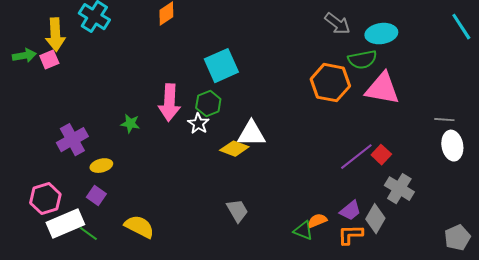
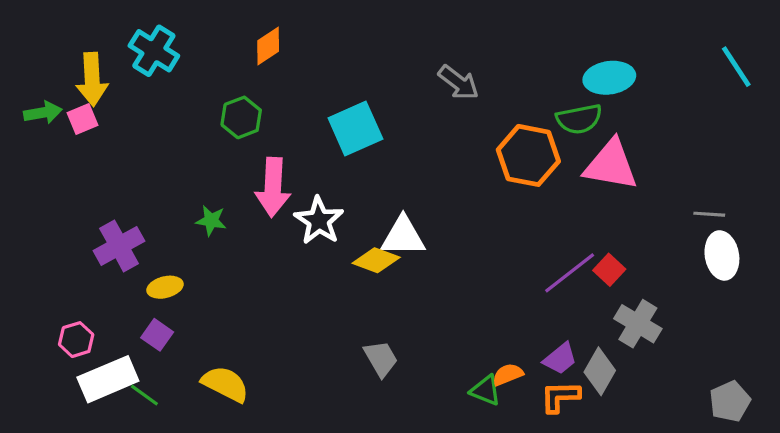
gray arrow: (337, 24) -> (459, 83), moved
green hexagon: (208, 104) -> (241, 117), moved
white star: (198, 124) -> (319, 221), size x1.4
pink hexagon: (45, 199) -> (76, 340), size x0.7

